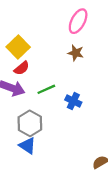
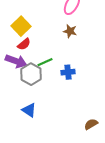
blue cross: (73, 101) -> (68, 72), turned -32
gray hexagon: (30, 123) -> (31, 74), moved

